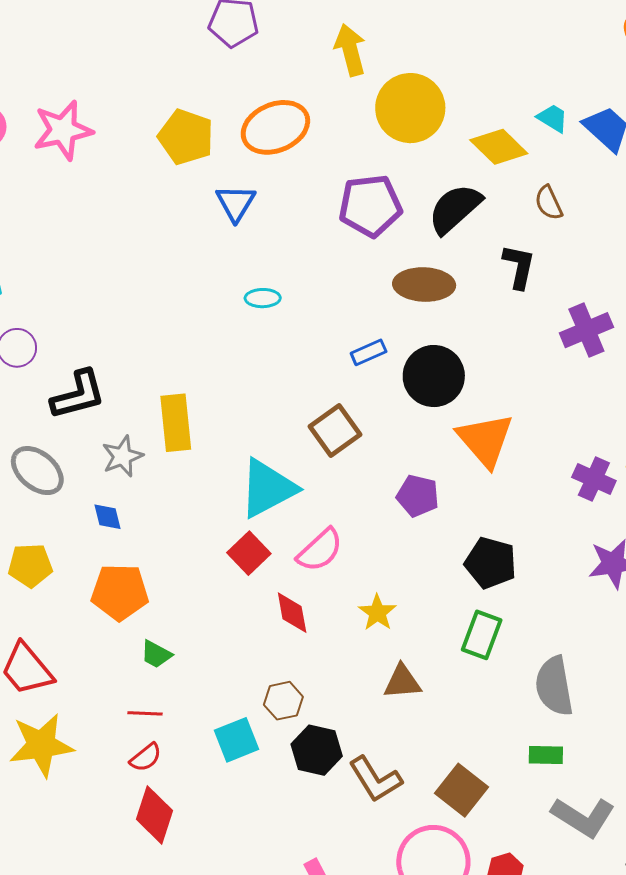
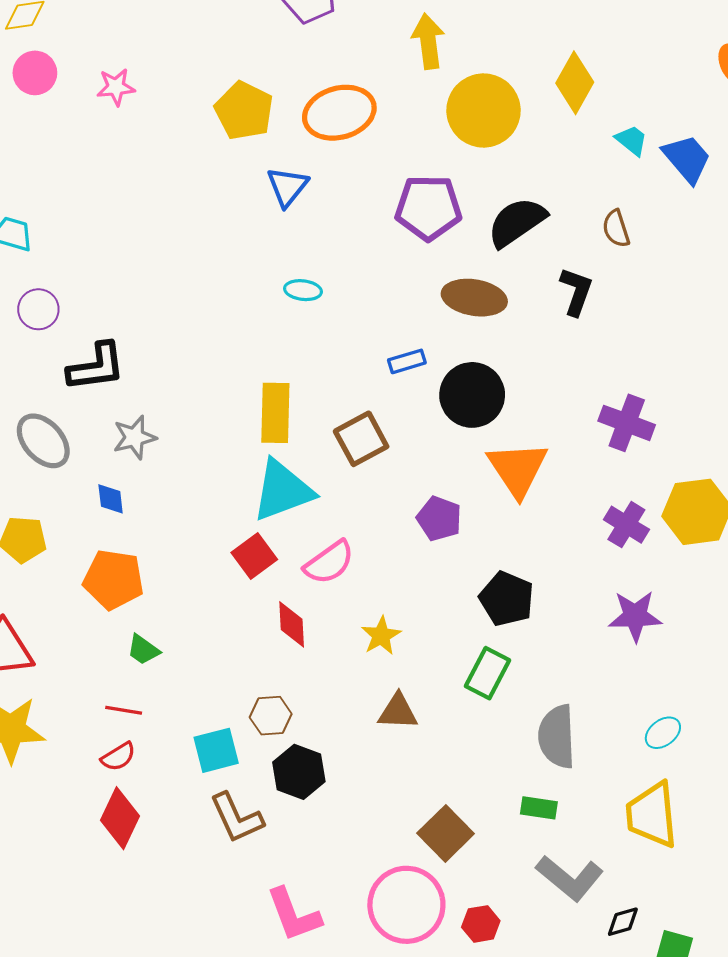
pink star: (63, 130) -> (116, 87), size x0.6
yellow diamond: (499, 147) -> (575, 83), moved, turned 68
purple cross: (586, 330) -> (627, 423), moved, turned 36
yellow rectangle: (176, 423) -> (275, 413), moved
brown L-shape: (375, 779) -> (237, 818), moved

